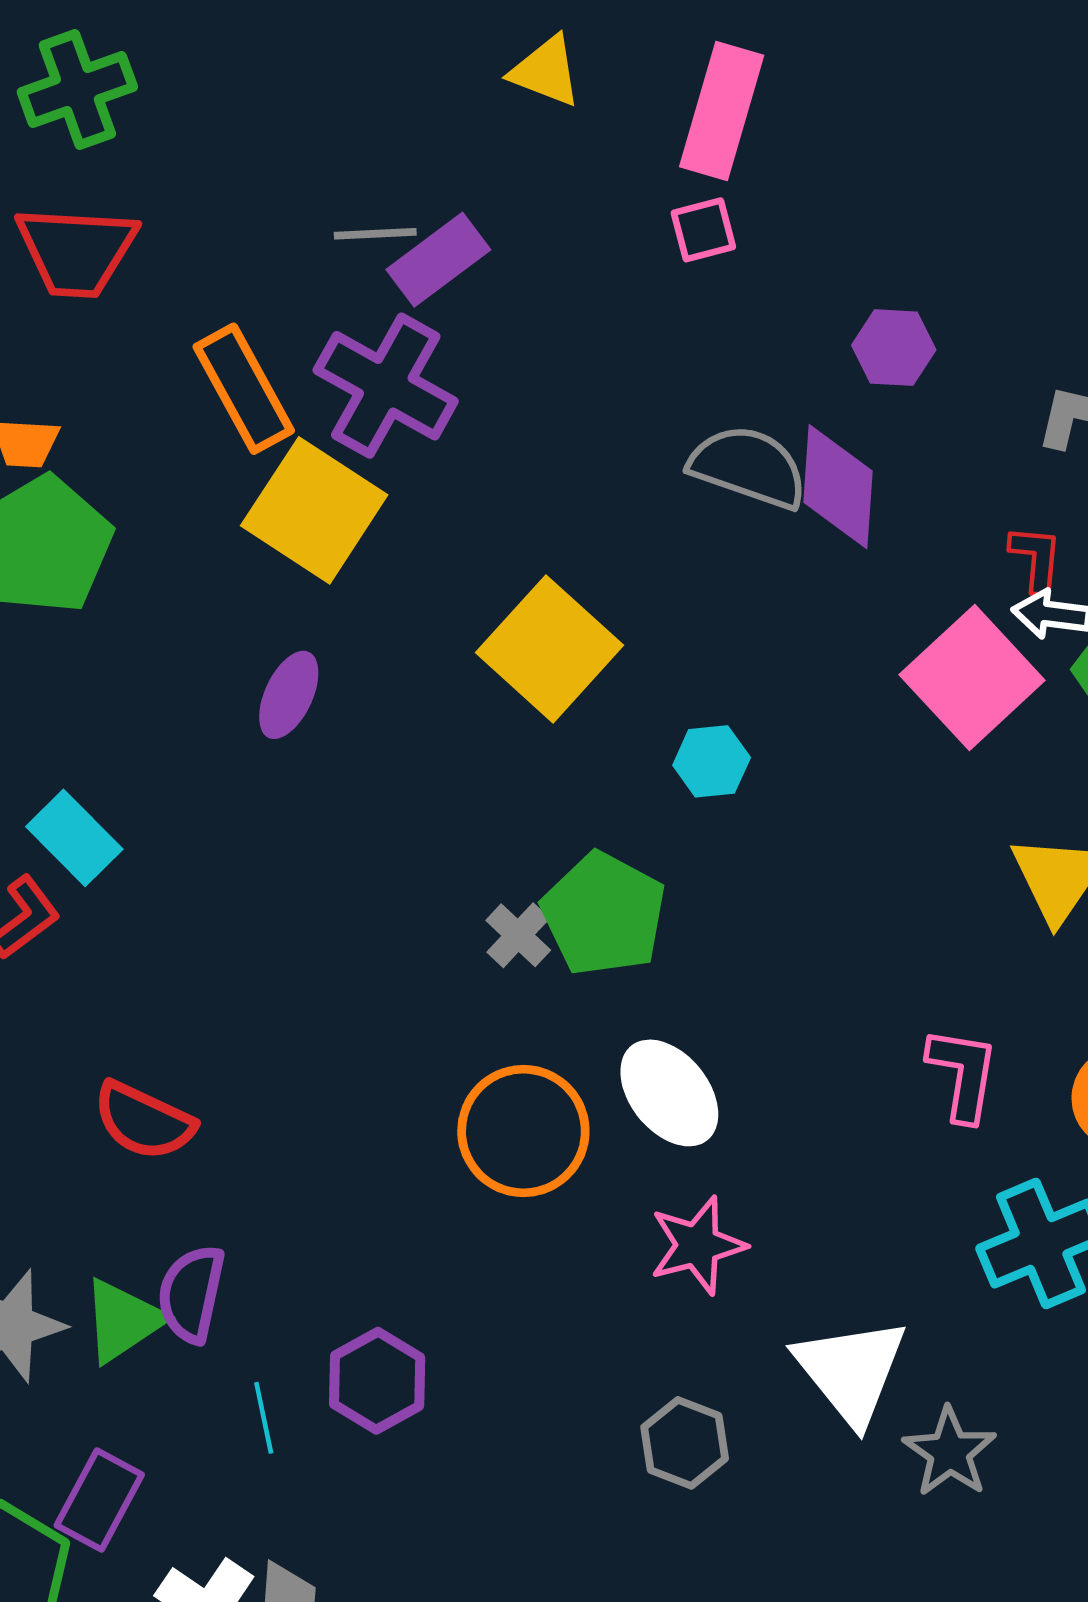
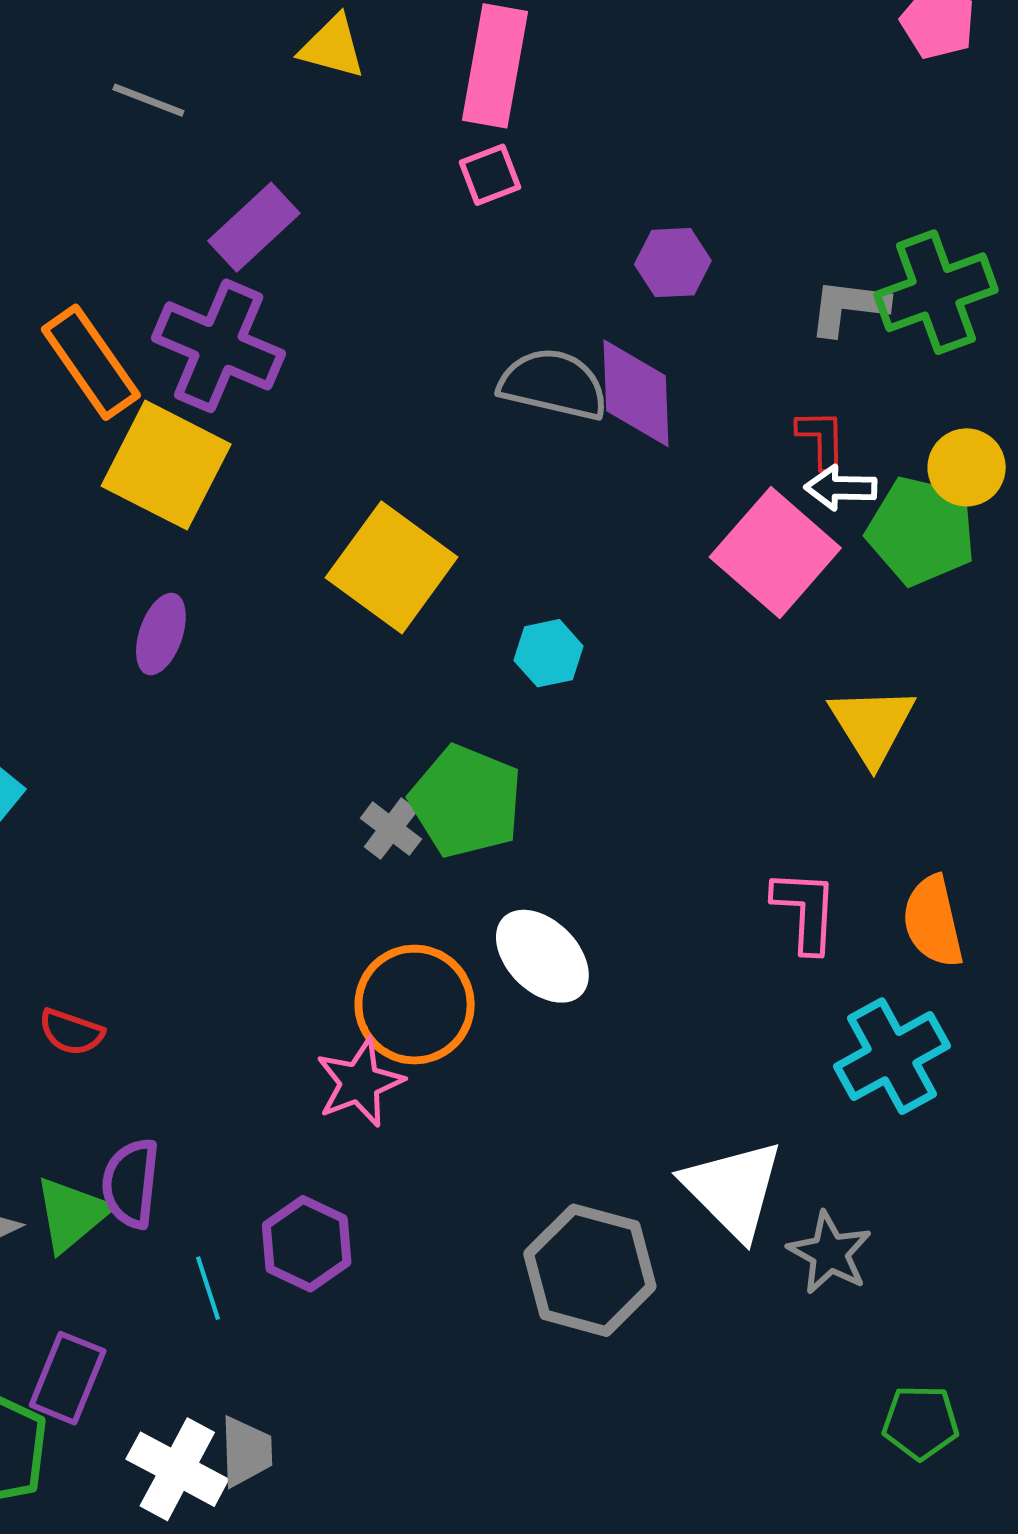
gray line: (375, 234) -> (148, 100), moved, turned 30
red semicircle: (144, 1121) -> (71, 1032), size x0.7
pink star: (698, 1245) -> (360, 1083), moved
gray hexagon: (685, 1443) -> (590, 1270), size x1.6

